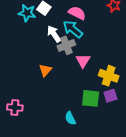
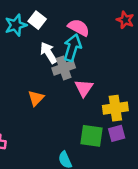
cyan star: (27, 13) -> (16, 25), turned -30
cyan arrow: (73, 29) -> (72, 48), turned 65
yellow cross: (109, 76) -> (115, 108), turned -30

